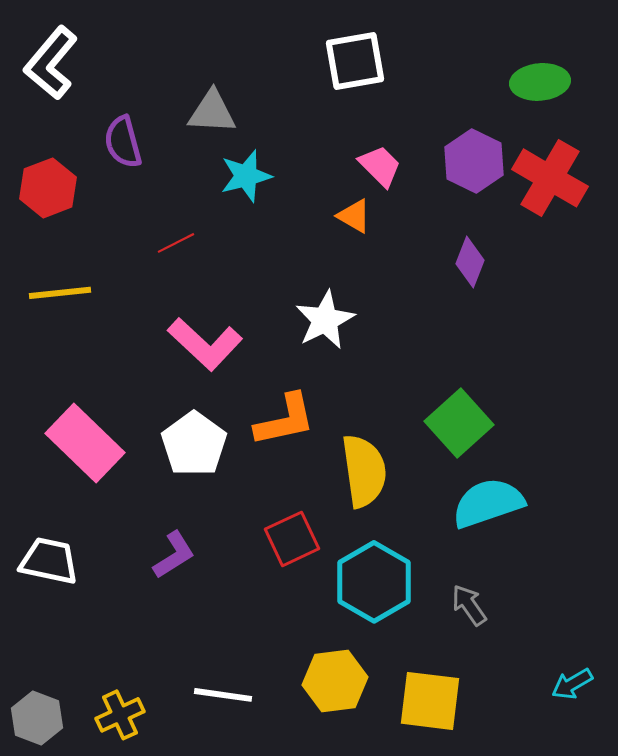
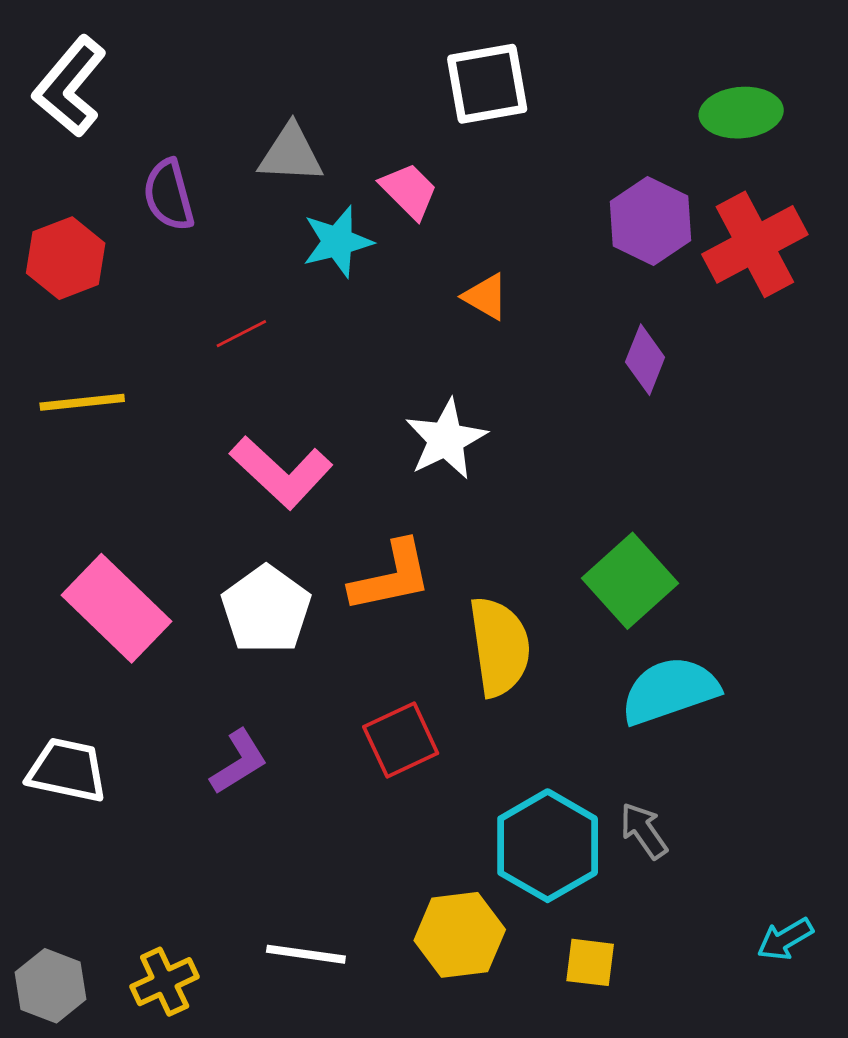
pink trapezoid: (380, 166) -> (409, 191), moved
red cross: (550, 178) -> (755, 244), turned 32
cyan hexagon: (374, 582) -> (548, 846), moved
yellow square: (430, 701) -> (590, 962), size x0.6

